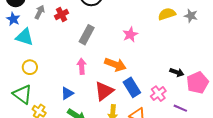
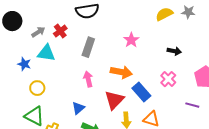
gray arrow: (40, 12) -> (38, 32), turned 40
blue star: (13, 19) -> (24, 64), moved
cyan triangle: (25, 37) -> (46, 53), moved
black arrow: (177, 72) -> (174, 51), moved
pink cross: (158, 94) -> (168, 79), moved

